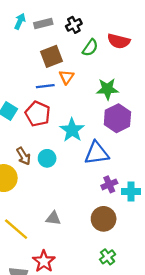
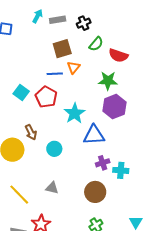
red semicircle: (119, 41) -> (118, 55), moved
cyan circle: (47, 158) -> (54, 149), moved

